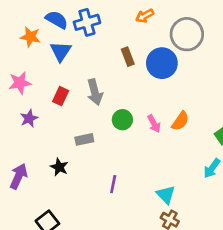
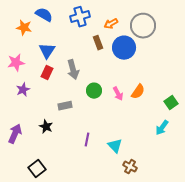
orange arrow: (145, 16) -> (111, 24), moved
blue cross: (87, 22) -> (80, 17), moved
blue triangle: (61, 51) -> (47, 51), moved
cyan triangle: (166, 195) -> (115, 146), moved

